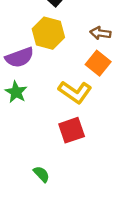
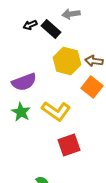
yellow hexagon: (48, 33) -> (67, 61), moved
yellow L-shape: (75, 92) -> (56, 111), moved

